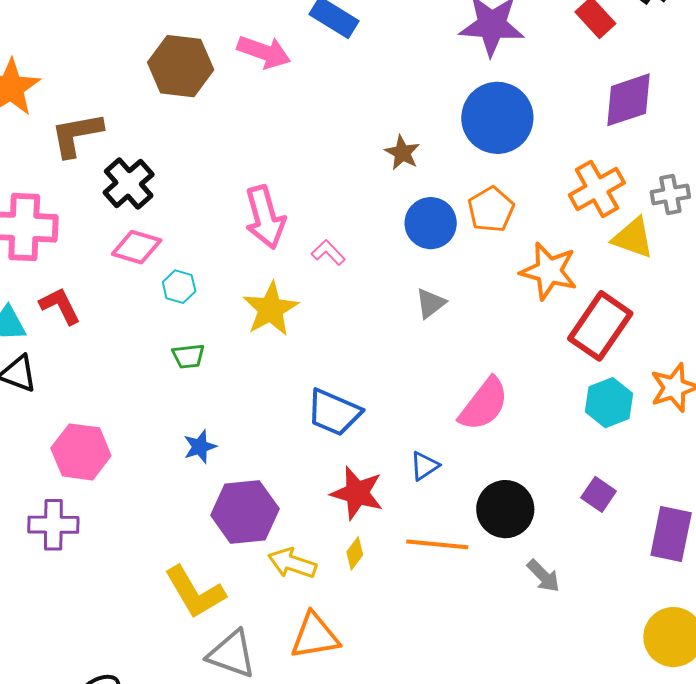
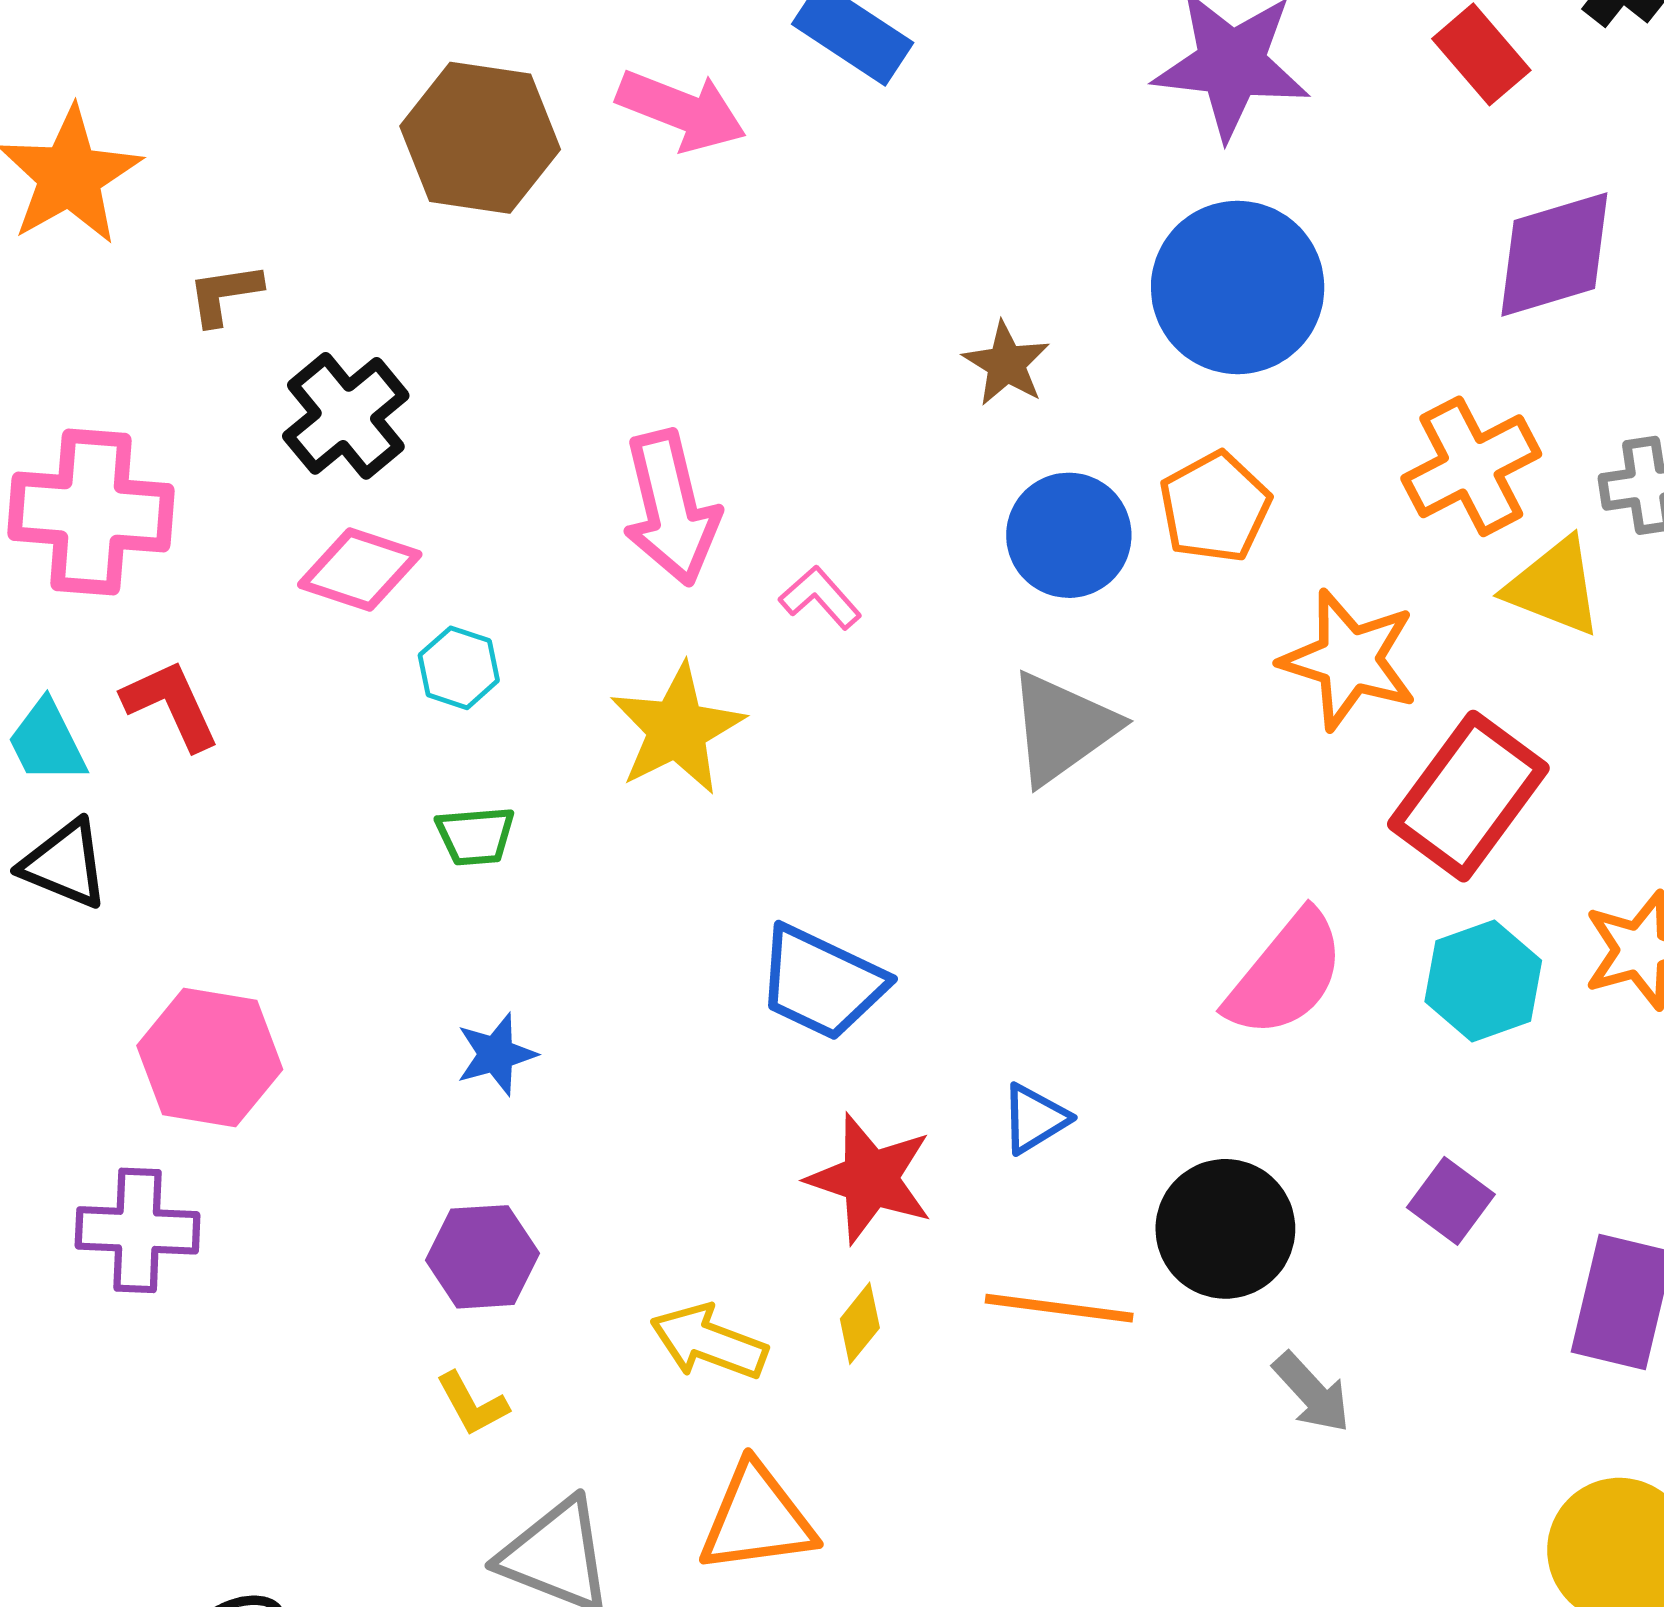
brown L-shape: (77, 135) -> (225, 294), size x0.6
gray triangle: (431, 303) -> (1062, 728), size x1.6
pink semicircle: (484, 404) -> (1286, 974), moved
purple hexagon: (245, 512) -> (482, 1257), moved, size x0.7
yellow L-shape: (195, 592) -> (472, 1404), size x0.5

